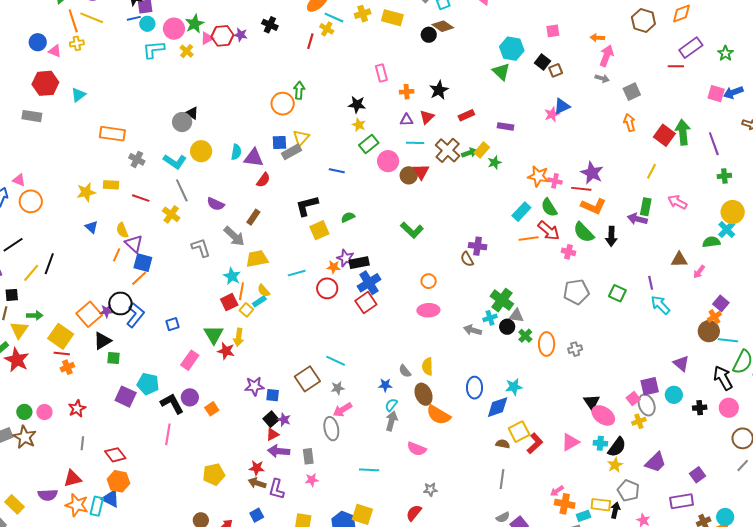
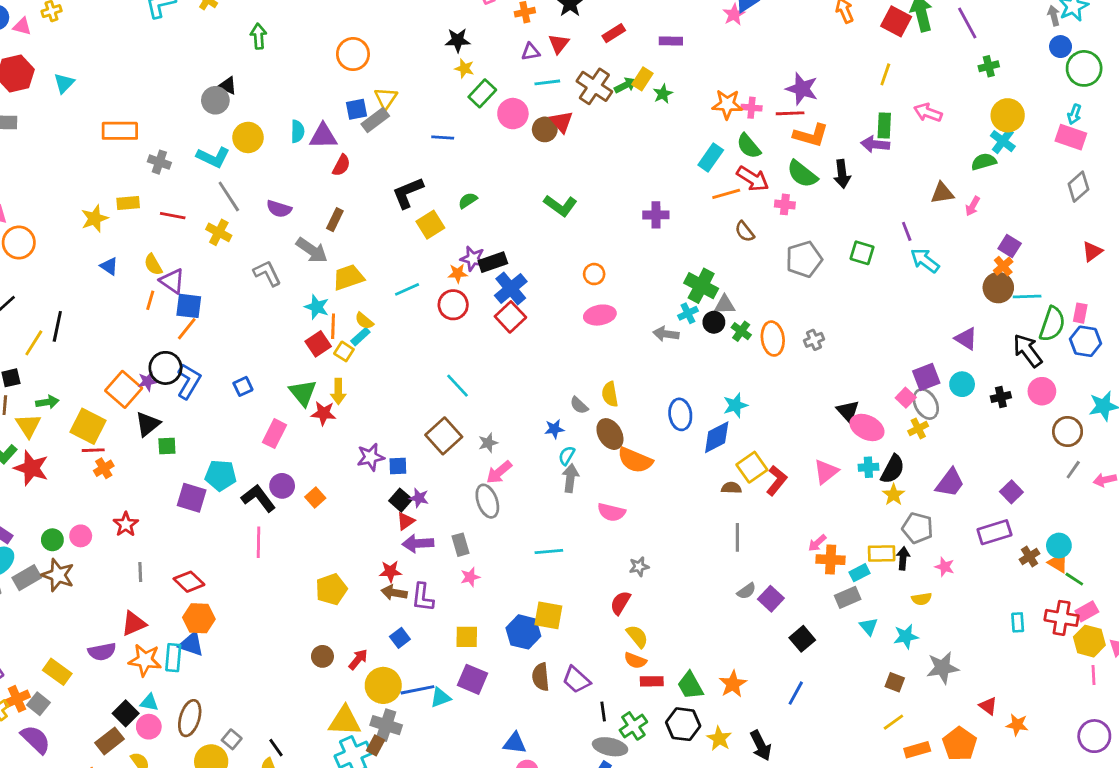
green arrow: (299, 90) -> (258, 36), moved
brown semicircle: (467, 259) -> (745, 232), moved
cyan line: (336, 361) -> (458, 386), moved, turned 30

